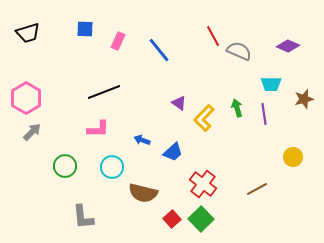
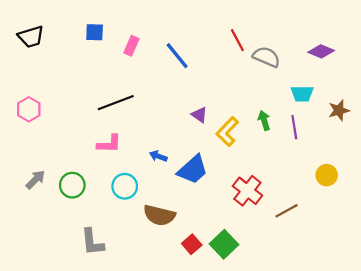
pink hexagon: (26, 98) -> (29, 109), size x0.7
gray arrow: (32, 132) -> (35, 180), moved
blue trapezoid: (173, 152) -> (193, 170), size x1.4
red cross: (203, 184) -> (247, 191), moved

